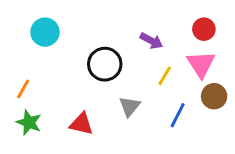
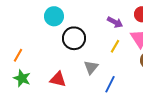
cyan circle: (45, 32) -> (54, 16), moved
purple arrow: (151, 41) -> (115, 22), moved
blue line: (178, 115) -> (110, 84), moved

